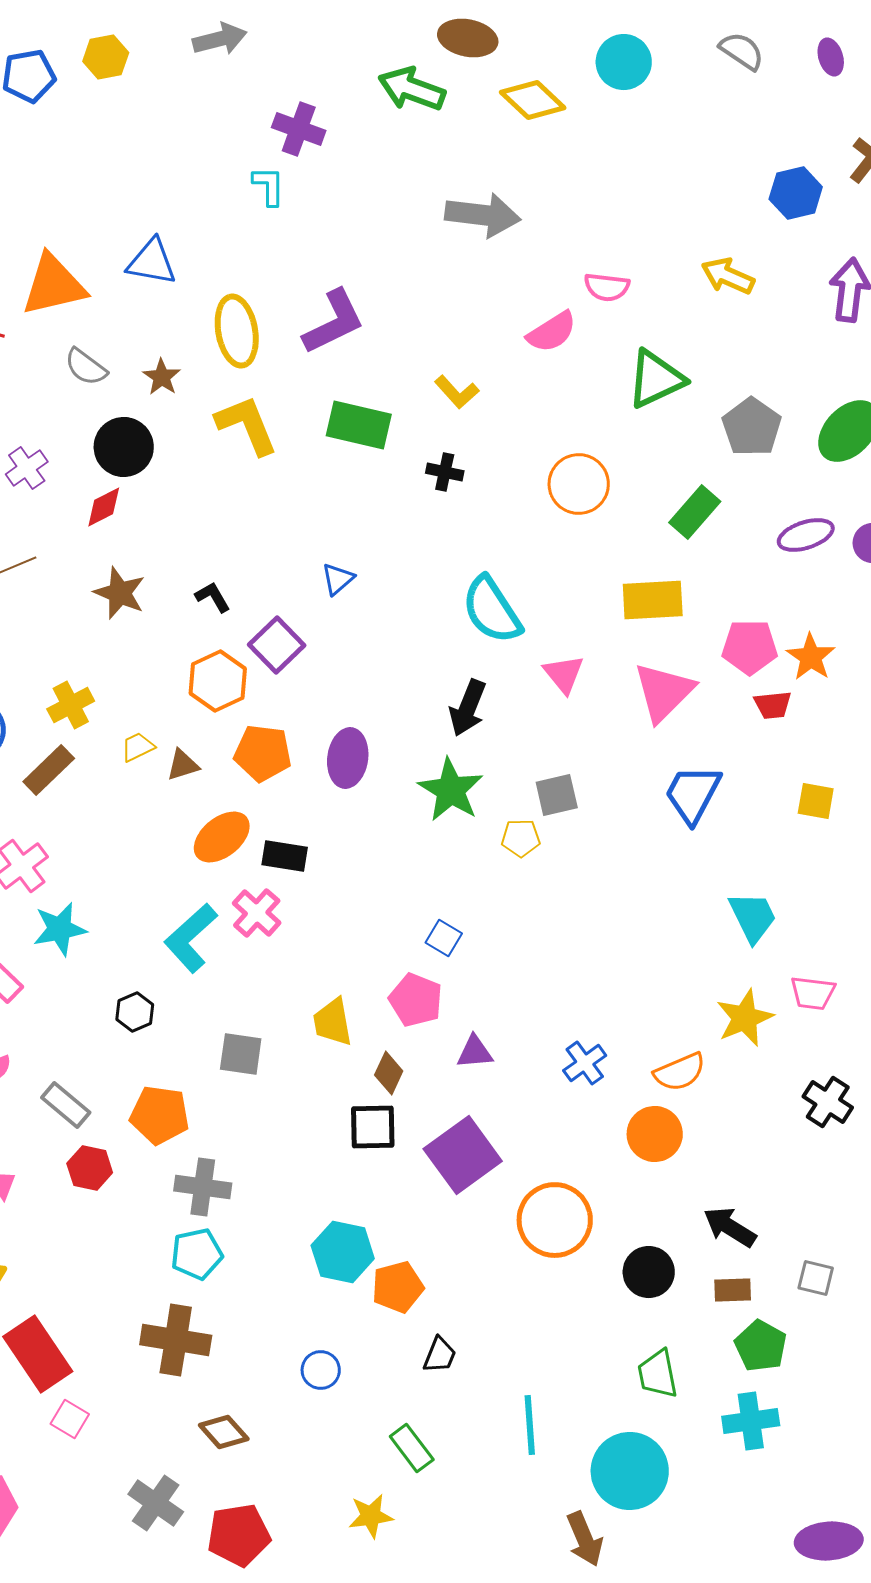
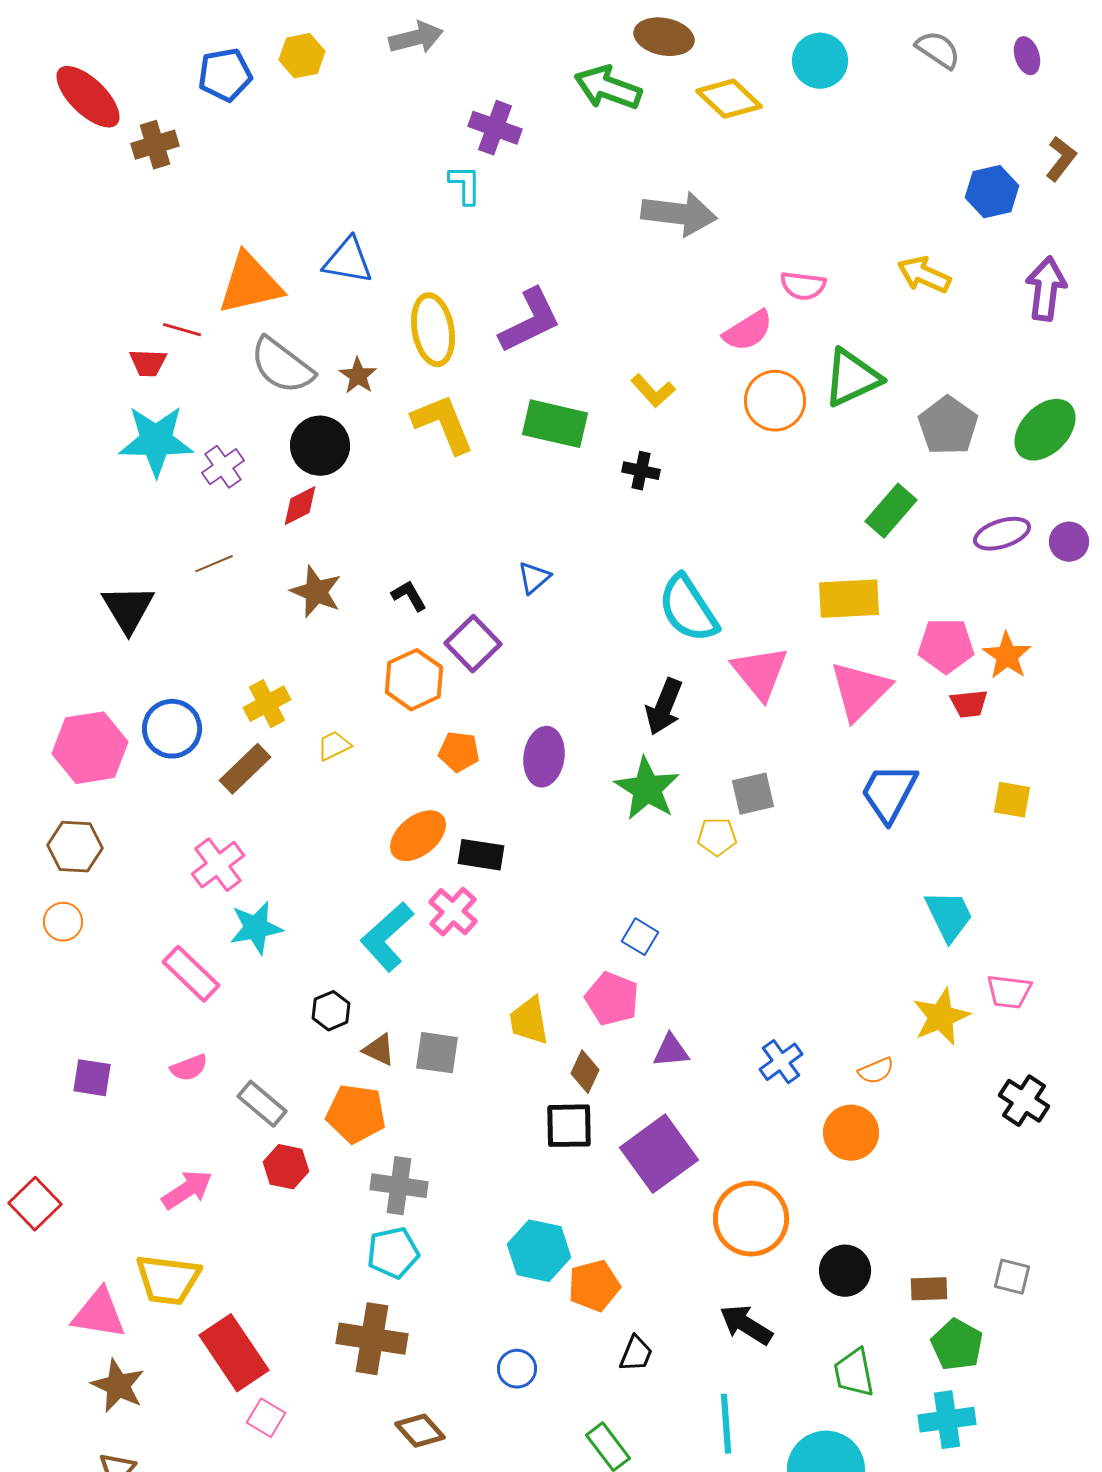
gray semicircle: (86, 367) -> (282, 366), size x1.5
orange circle: (579, 484) -> (775, 401), moved
pink triangle: (564, 674) -> (760, 673), size x1.4
orange pentagon: (263, 753) -> (459, 752), size x0.7
brown triangle: (183, 765) -> (379, 1050), moved, turned 42
orange semicircle: (680, 1072) -> (876, 1071), size x0.7
black arrow: (730, 1227) -> (746, 1325), moved

